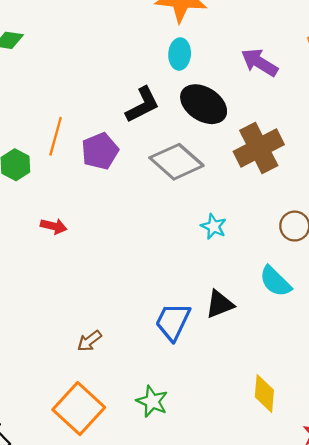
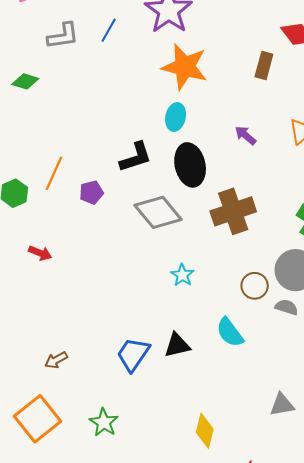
purple arrow: (259, 62) -> (246, 135), size x0.7
black ellipse: (204, 104) -> (190, 165), turned 36
purple pentagon: (100, 151) -> (91, 192), size x0.7

